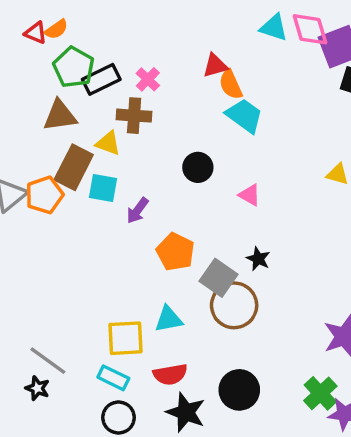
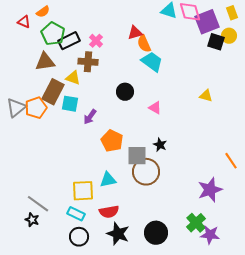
red triangle: (36, 33) -> (24, 22), moved
gray square: (219, 278) -> (137, 156), turned -35
black circle: (239, 390) -> (156, 233), moved

